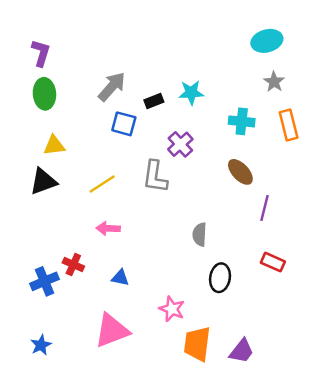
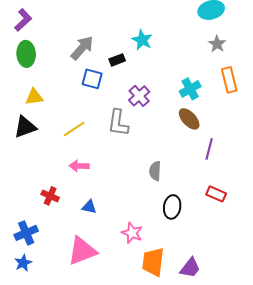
purple L-shape: (41, 53) -> (23, 20), turned 30
cyan star: (191, 93) -> (142, 40), moved, turned 30
cyan cross: (242, 121) -> (190, 89), moved, turned -35
blue cross: (44, 281) -> (26, 233), moved

